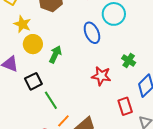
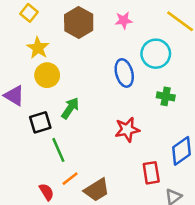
green arrow: (55, 54) -> (70, 108), moved
green cross: (129, 61) -> (166, 96), moved, turned -32
red star: (101, 76) -> (127, 130), turned -30

